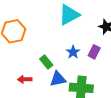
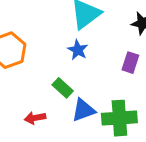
blue star: (73, 52) -> (78, 50), moved

